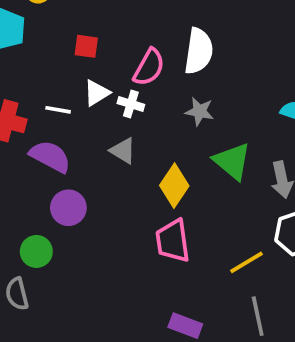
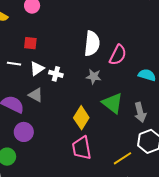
pink semicircle: (149, 67) -> (118, 55), moved
white line: (58, 110) -> (14, 64), moved
gray triangle: (123, 151) -> (36, 95), moved

